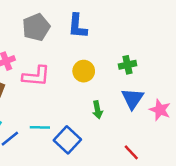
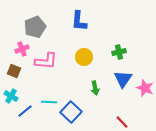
gray pentagon: (36, 27) -> (35, 27), moved

